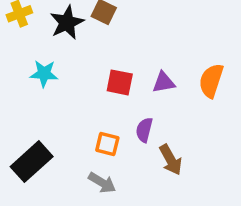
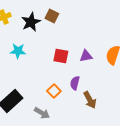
orange square: (107, 144) -> (54, 91), turned 32
gray arrow: (102, 183) -> (42, 113), moved

